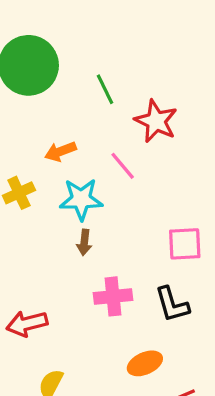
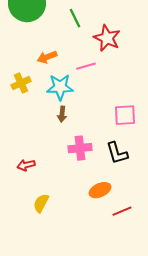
pink line: (123, 166) -> (86, 66), turned -66
red arrow: (27, 324) -> (26, 165), size x0.7

